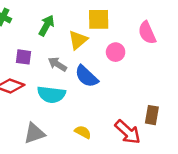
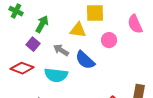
green arrow: (47, 25) -> (42, 24), moved
yellow triangle: (78, 40) -> (78, 30), turned 48
purple square: (23, 57) -> (33, 44), turned 32

